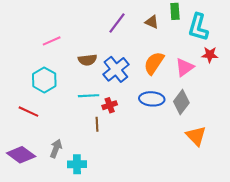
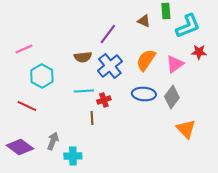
purple line: (117, 23) -> (108, 34), moved
cyan L-shape: (198, 27) -> (188, 26), turned -128
pink line: (52, 41) -> (24, 49), moved

